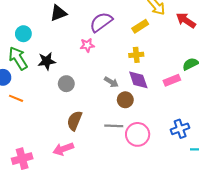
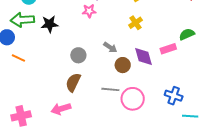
yellow cross: (136, 55) -> (136, 23), turned -32
green arrow: (18, 58) -> (22, 20), turned -65
purple diamond: (138, 80) -> (143, 56), moved
gray circle: (66, 84) -> (78, 55), moved
blue cross: (180, 129) -> (174, 96), turned 36

